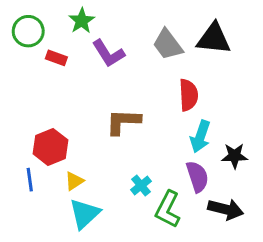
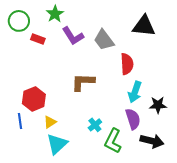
gray trapezoid: (168, 45) -> (104, 40), moved

